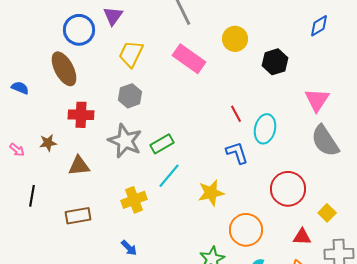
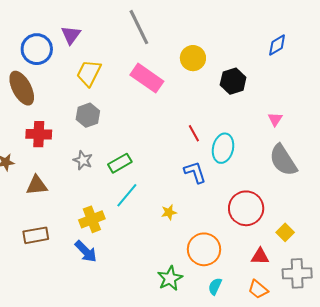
pink triangle: (317, 100) -> (275, 119), size x0.6
gray star: (125, 141) -> (83, 160), size x0.6
yellow star: (211, 193) -> (169, 212), size x0.6
blue arrow: (129, 248) -> (86, 251), moved, size x1.4

